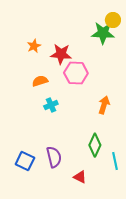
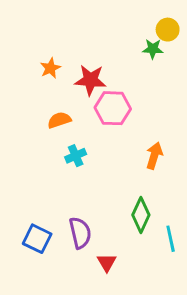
green star: (103, 33) -> (153, 49), size x0.6
red triangle: (80, 177) -> (107, 262), moved, turned 32

